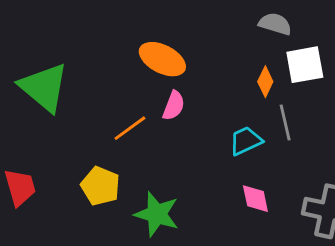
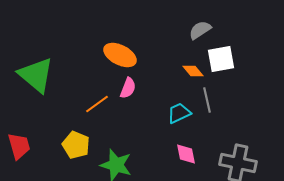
gray semicircle: (275, 24) -> (200, 30), turned -50
orange diamond: (265, 82) -> (193, 71), turned -65

